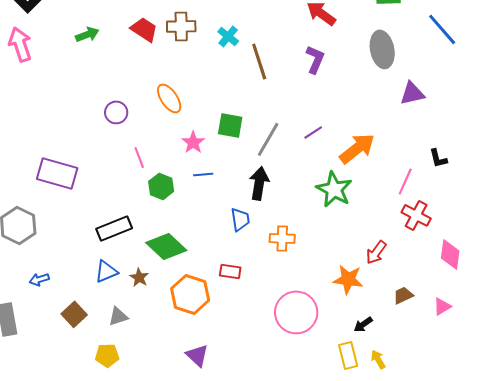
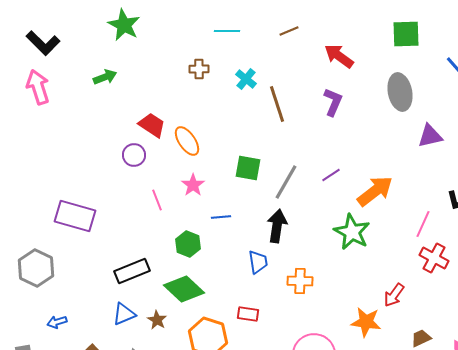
brown cross: (181, 26) -> (199, 69), size x0.7
red trapezoid: (144, 29) -> (152, 125), moved
pink star: (193, 142) -> (193, 185), moved
green hexagon: (161, 186) -> (188, 244), moved

